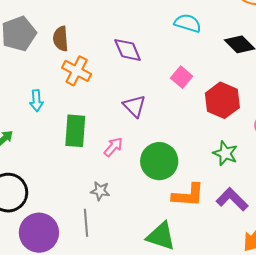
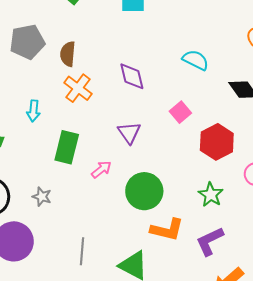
gray star: (100, 191) -> (42, 197), moved
purple L-shape: (232, 199) -> (210, 241), turned -80
gray line: (86, 223) -> (82, 251), moved

